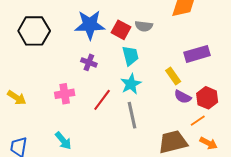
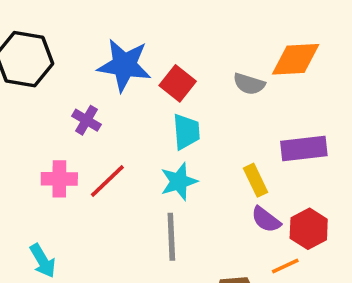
gray semicircle: (144, 26) -> (249, 84), moved
purple cross: (89, 62) -> (86, 120), moved
red line: (102, 100) -> (107, 181), moved

